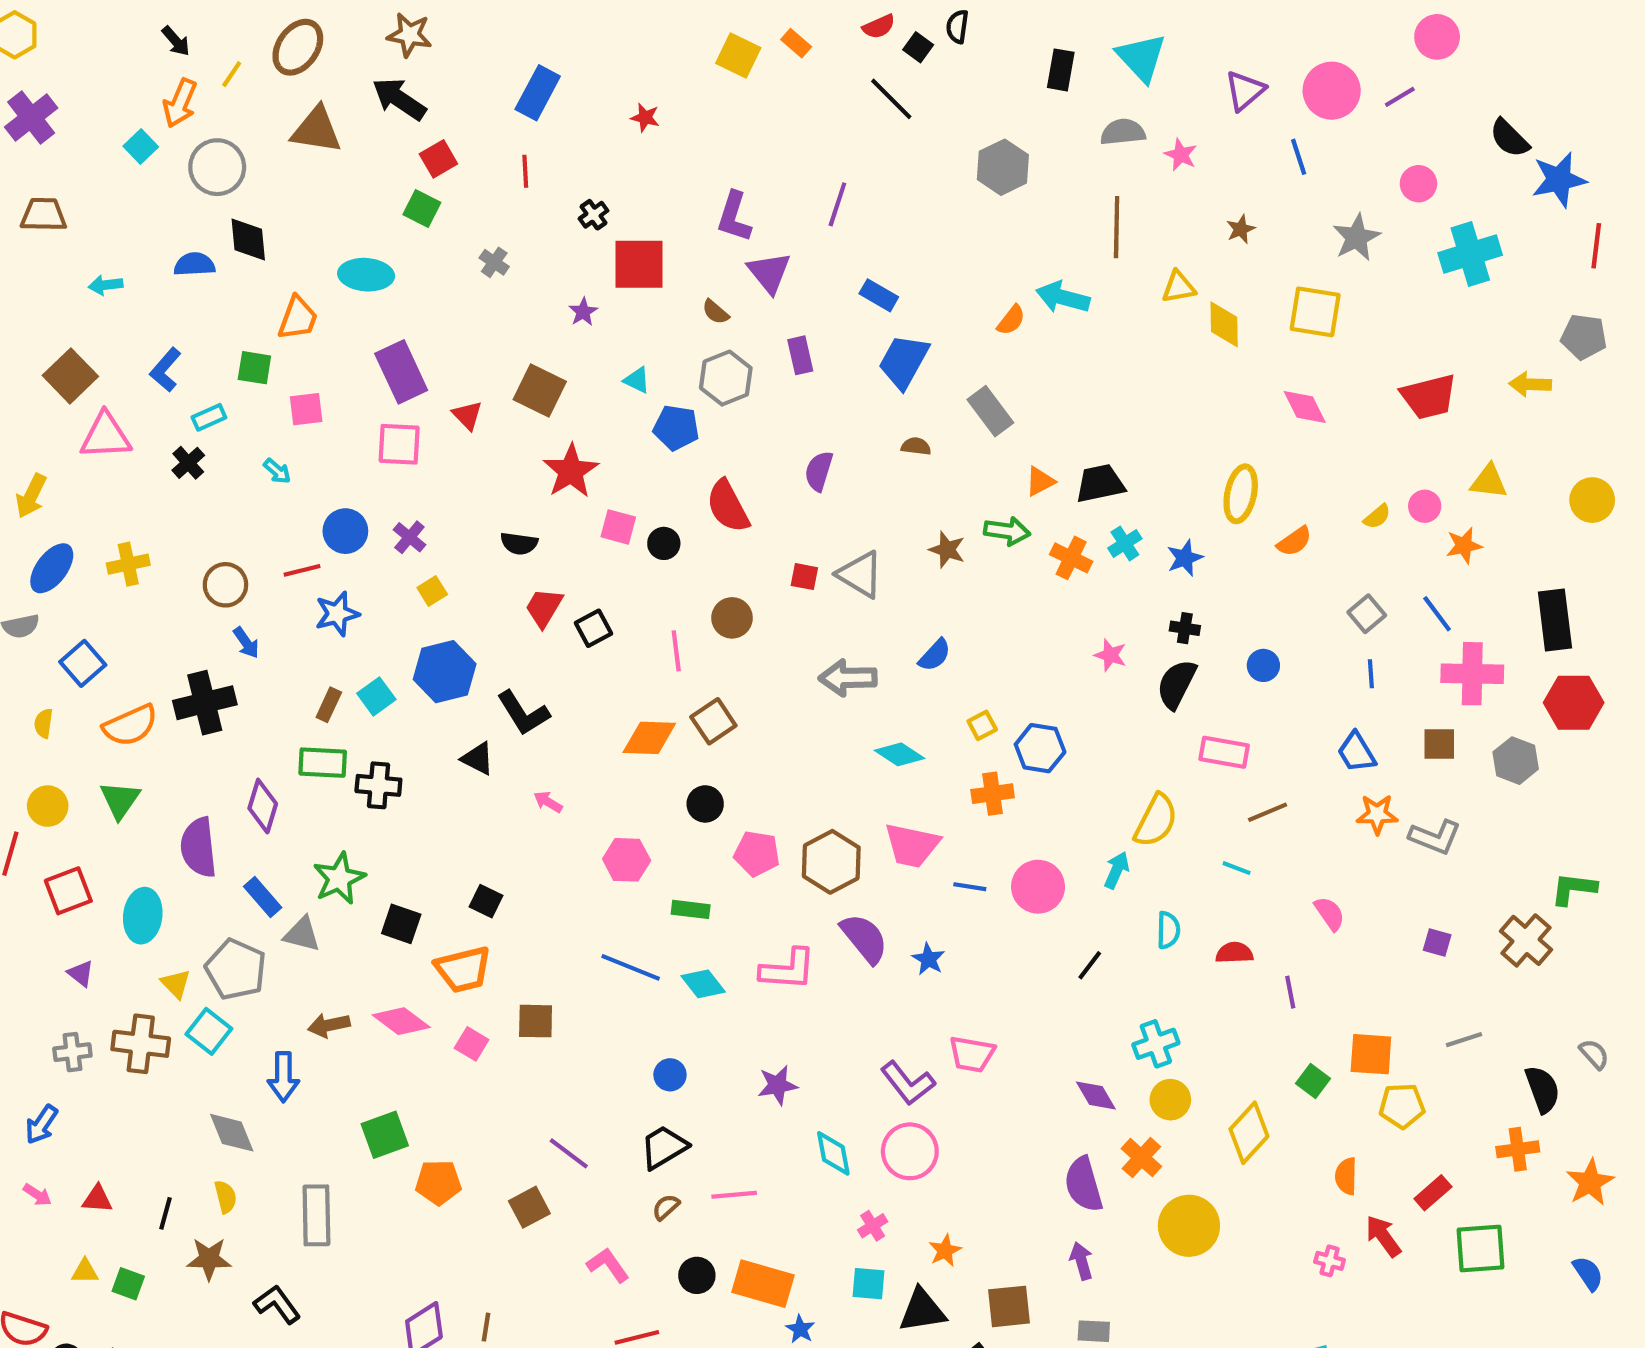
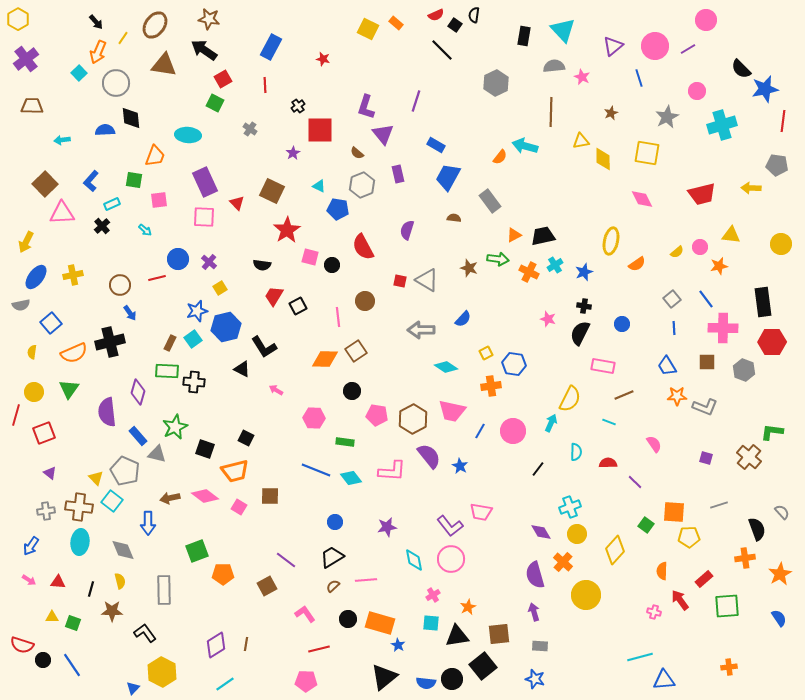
blue star: (337, 614) -> (197, 311), moved
blue line: (970, 887) -> (480, 431), turned -70
cyan ellipse: (143, 916) -> (80, 542), moved
purple line: (1290, 992) -> (635, 482), turned -35

